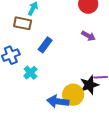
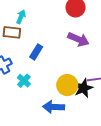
purple arrow: (88, 36) -> (78, 39), size x1.5
yellow circle: (73, 95) -> (67, 85), moved

